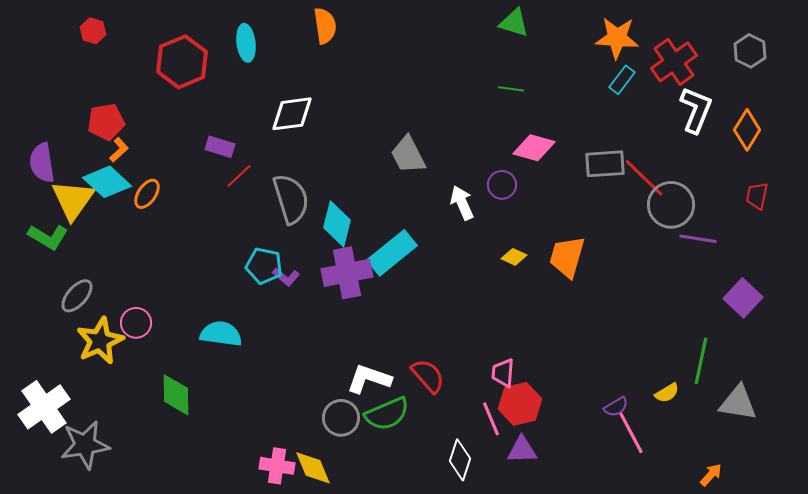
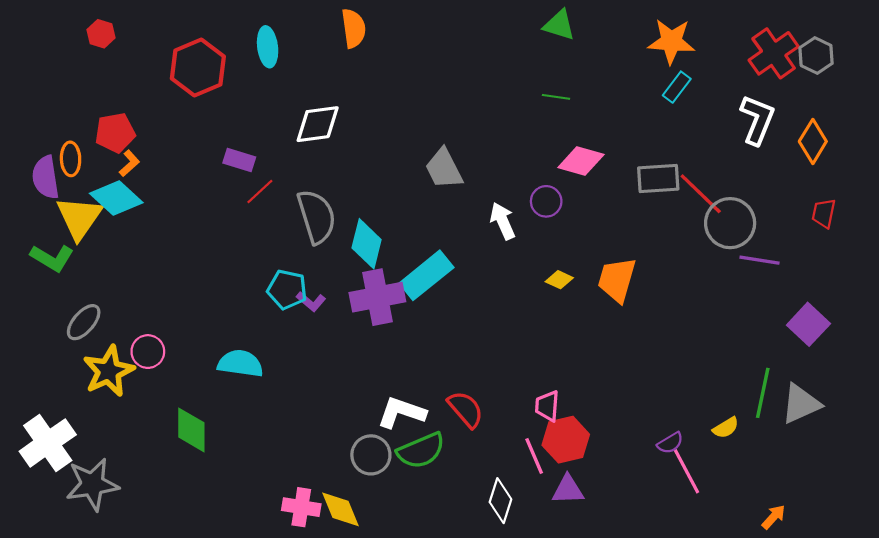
red cross: (674, 62) -> (774, 53), moved
orange ellipse: (147, 194) -> (71, 159), moved, turned -36
gray triangle: (738, 403) -> (801, 404), moved, turned -33

